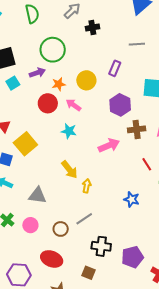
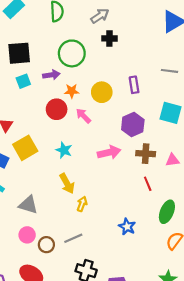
black cross: (92, 28) -> (109, 38), moved
gray line: (137, 44) -> (170, 71), moved
purple rectangle: (115, 68) -> (134, 85), turned -42
cyan star: (69, 131) -> (64, 150), moved
pink arrow: (109, 145) -> (109, 152), moved
red line: (147, 164) -> (148, 184), moved
pink circle: (30, 225) -> (27, 235), moved

